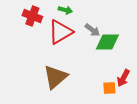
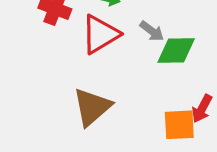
orange square: (109, 88) -> (179, 125), size x1.5

